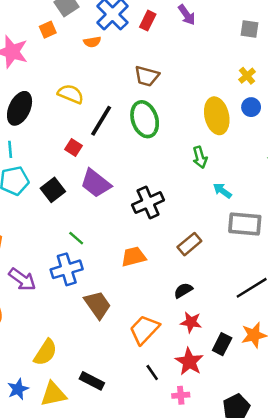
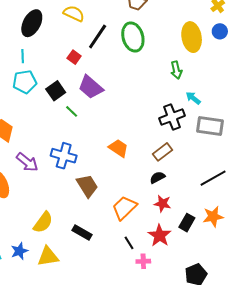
black cross: (148, 203) -> (172, 117), moved
green line: (76, 238) -> (72, 111), moved
brown rectangle: (189, 244) -> (162, 152), moved
orange trapezoid: (134, 257) -> (119, 148), turned 45
blue cross: (67, 269) -> (64, 156), turned 30
black rectangle: (92, 381) -> (82, 232), moved
pink cross: (181, 395) -> (143, 261), moved

